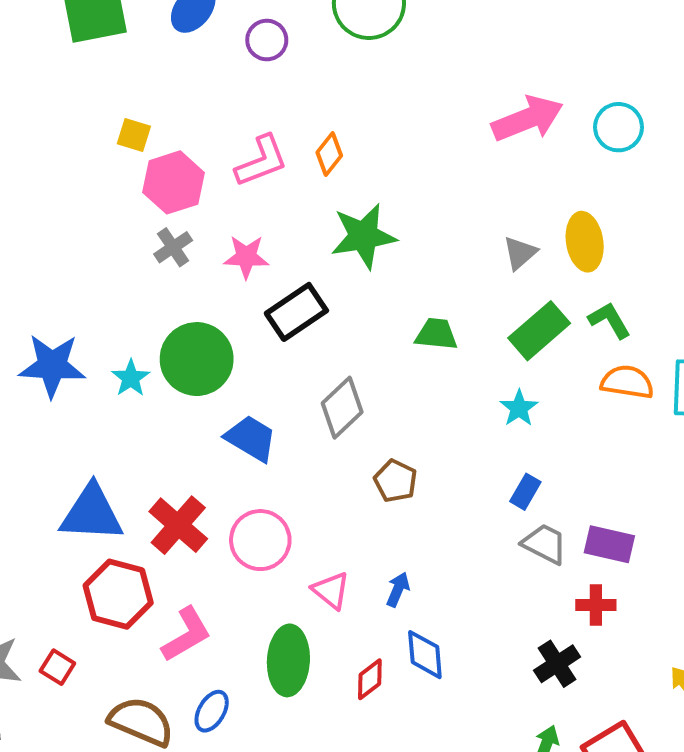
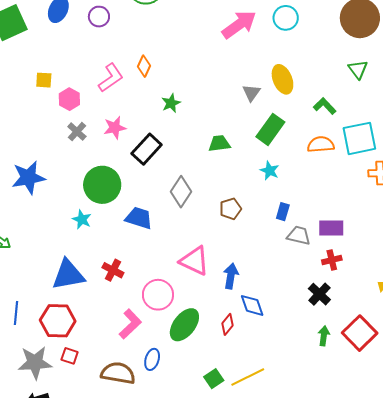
pink hexagon: (174, 182) -> (69, 99), size x0.7
green star: (363, 236) -> (171, 103), size x0.6
green L-shape: (610, 320) -> (325, 106), moved
blue star: (52, 366) -> (28, 178), moved
cyan star: (131, 378) -> (82, 219), moved
brown pentagon: (395, 481) -> (230, 209), moved, turned -30
red cross: (178, 525) -> (113, 270), size x0.7
pink circle: (260, 540) -> (158, 295), moved
blue arrow: (398, 589) -> (231, 276), size x1.4
pink triangle: (331, 591) -> (194, 261), moved, size x1.5
red hexagon: (118, 594) -> (58, 321), moved
green ellipse: (288, 660) -> (184, 325), turned 48

